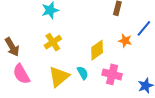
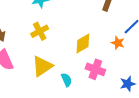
orange star: (125, 41) -> (118, 43), moved
cyan semicircle: (83, 73) -> (66, 80), moved

